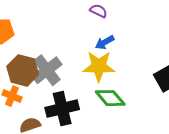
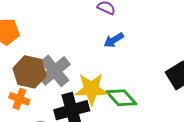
yellow star: (99, 66) -> (91, 89), moved

